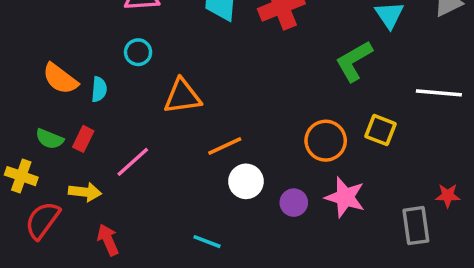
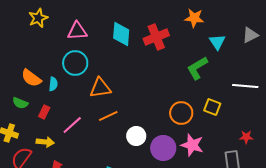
cyan circle: (138, 52) -> (75, 63), size x1.6
green semicircle: (50, 139) -> (20, 103), moved
orange line: (225, 146) -> (108, 116), moved
red star: (448, 196) -> (246, 137), moved
purple circle: (294, 203) -> (163, 148), size x1.6

